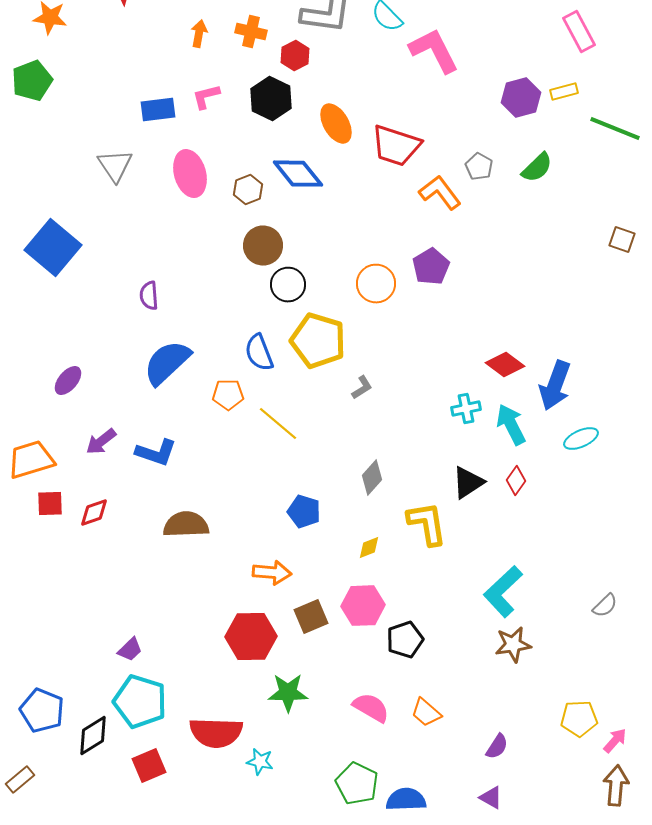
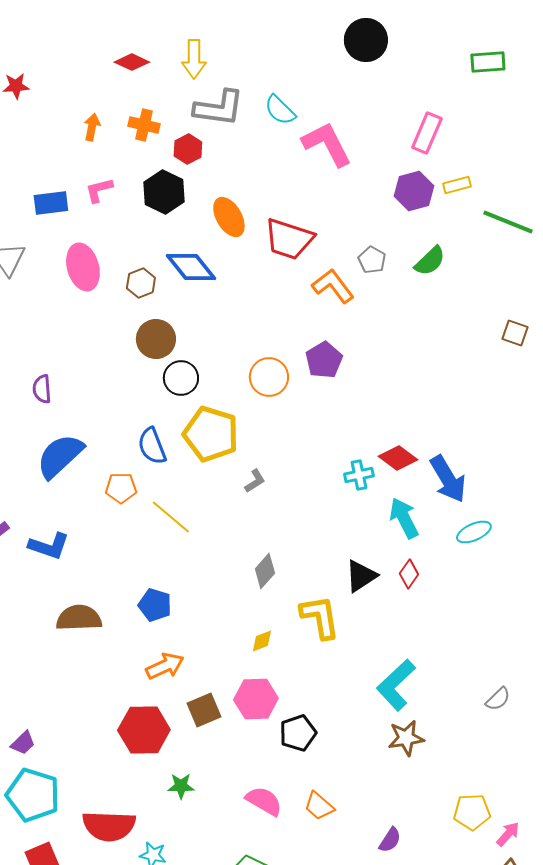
pink rectangle: (579, 32) -> (427, 133), moved, turned 51
blue arrow: (555, 386) -> (448, 479), turned -51
cyan cross: (466, 409) -> (359, 475), moved
blue pentagon: (304, 512) -> (155, 605), moved
orange arrow: (272, 573) -> (165, 666), turned -30
green star: (288, 693) -> (181, 786), size x0.7

